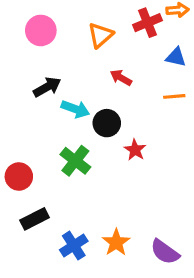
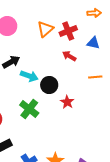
red cross: (148, 23) -> (68, 31), moved
red arrow: (121, 78) -> (69, 56), moved
orange line: (174, 96) -> (95, 77), moved

